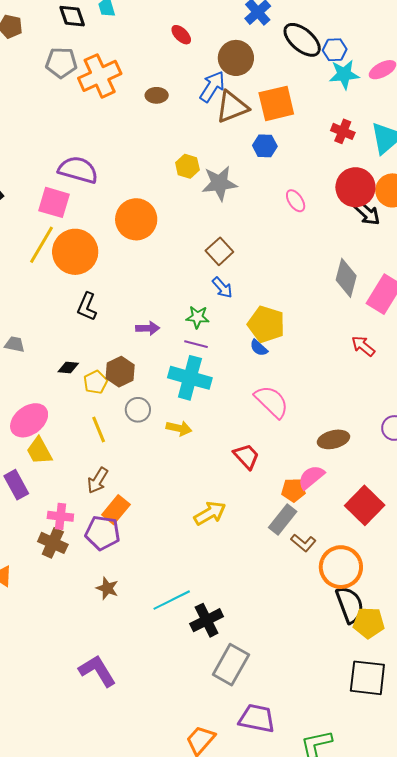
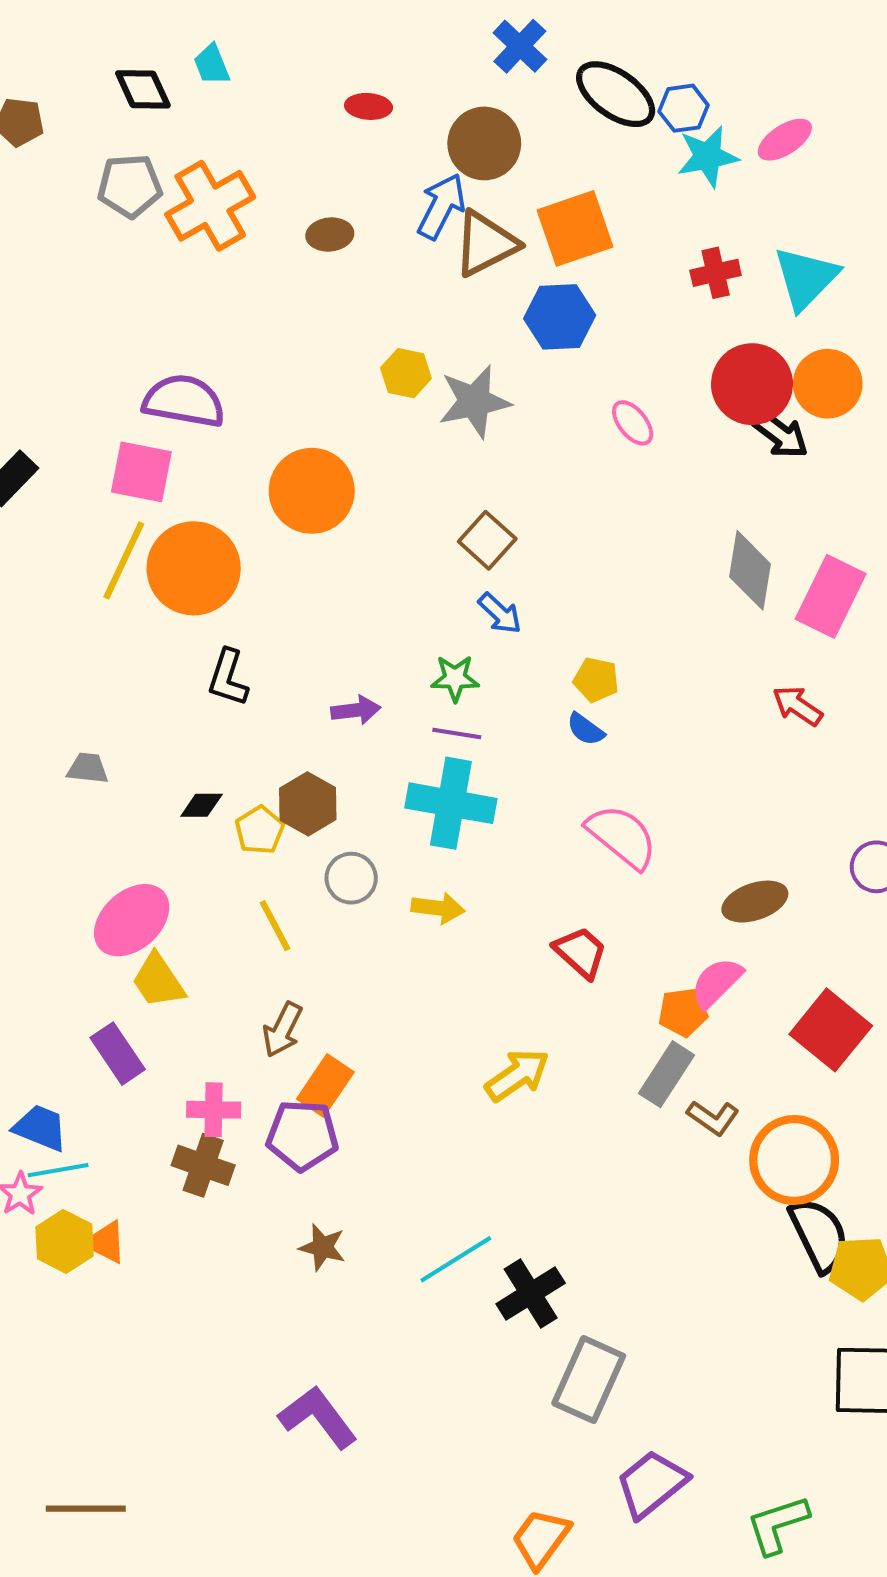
red ellipse: (181, 35) -> (368, 106), turned -35
red cross: (343, 131) -> (716, 273), turned -30
blue hexagon: (265, 146) -> (560, 317), size x1.4
yellow pentagon: (266, 324) -> (596, 680), size x0.6
purple trapezoid: (257, 718) -> (651, 1484), turned -45

